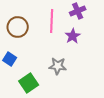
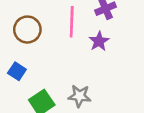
gray star: (58, 66) -> (79, 96), moved

